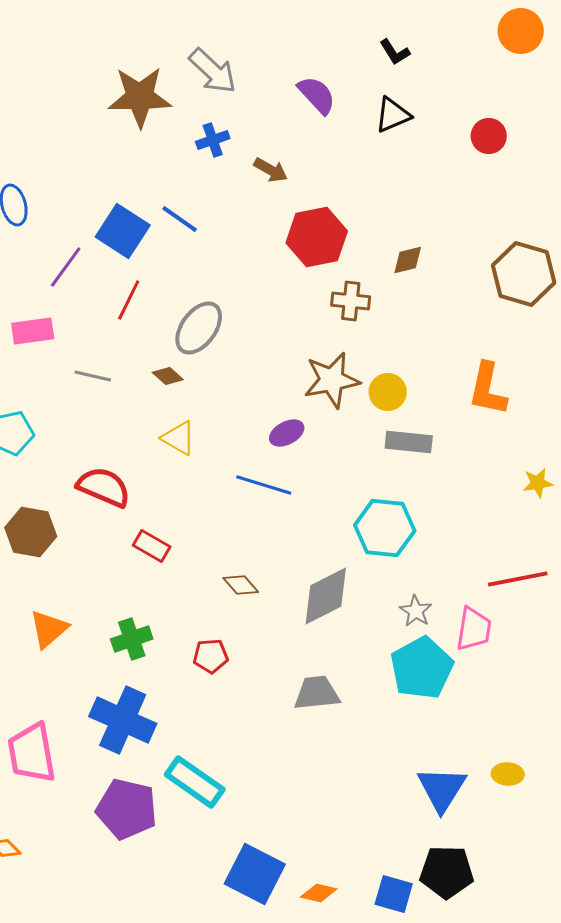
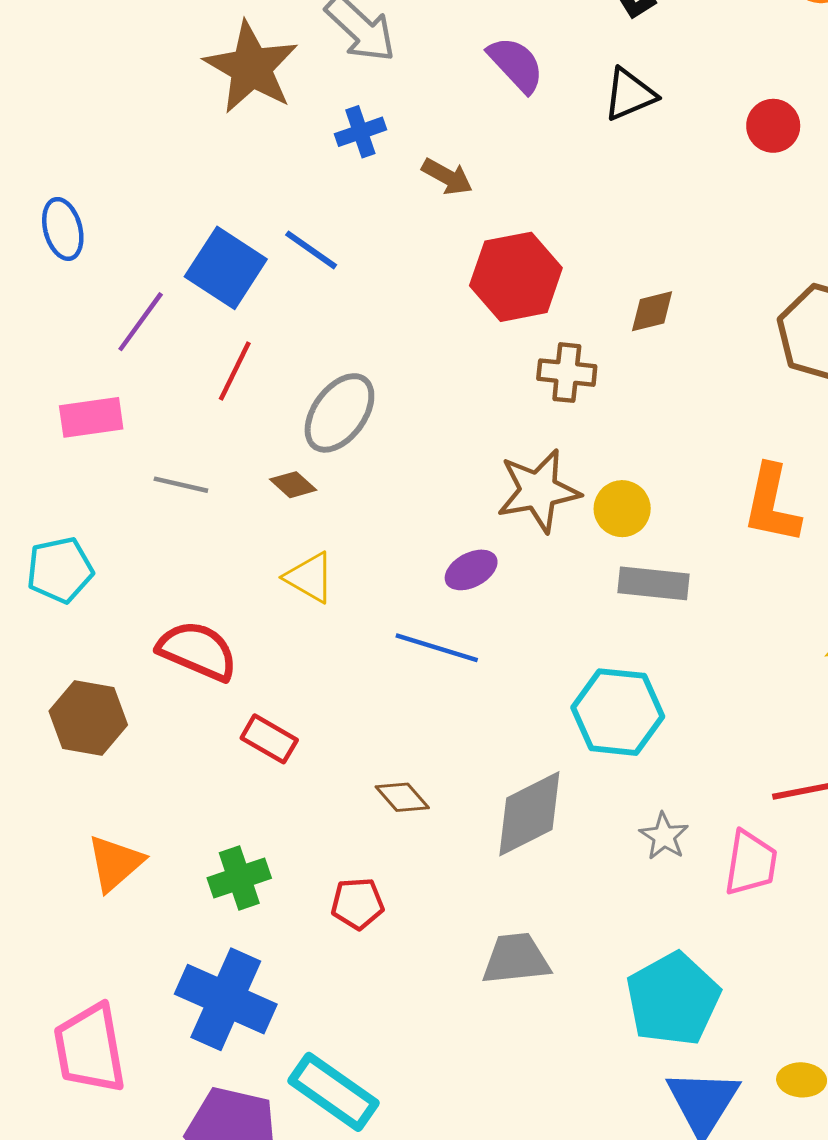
brown star: (140, 97) -> (251, 67), turned 30
cyan pentagon: (422, 668) -> (673, 999), moved

